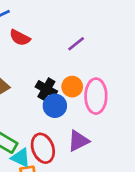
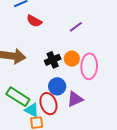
black cross: (46, 89) -> (53, 60), turned 35
blue circle: (55, 106) -> (57, 86), moved

